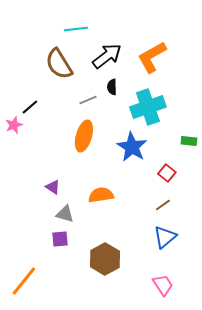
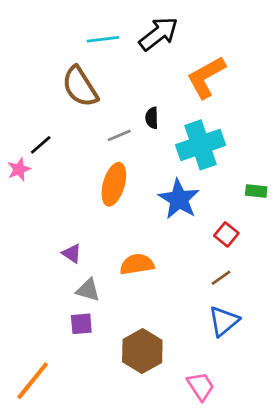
black arrow: (107, 56) -> (159, 34), moved
pink trapezoid: (163, 285) -> (201, 386), moved

